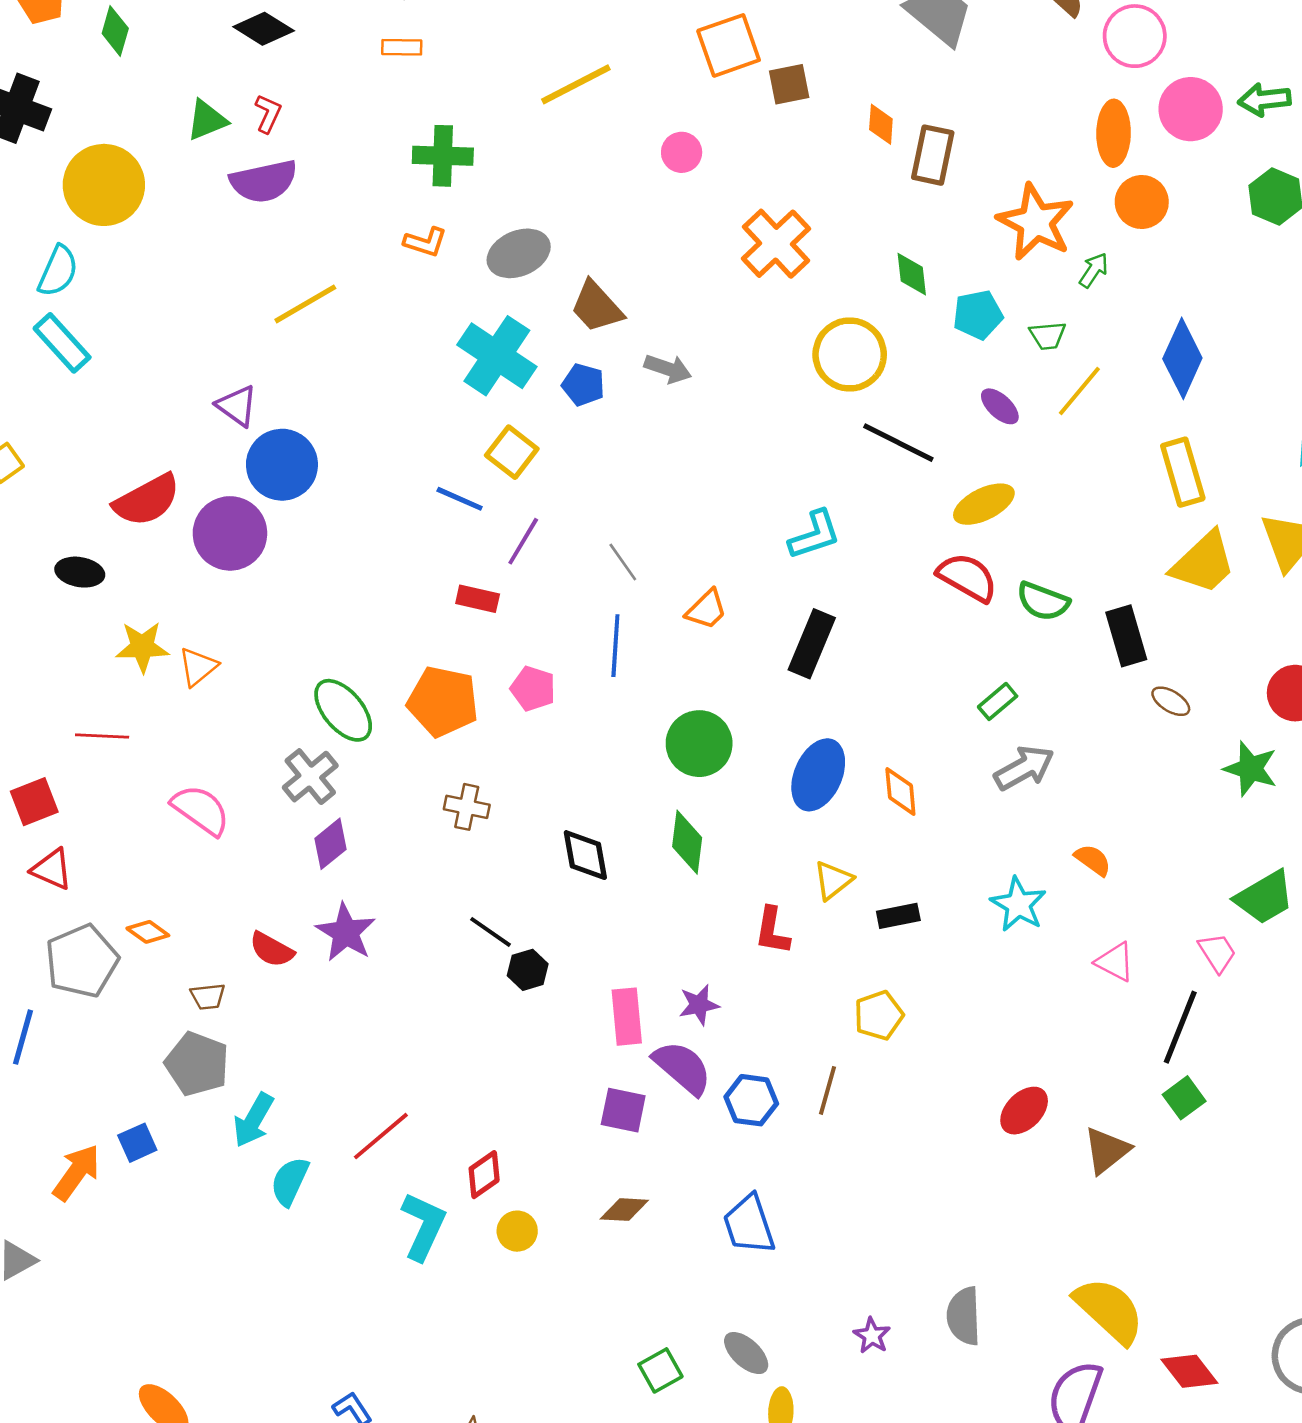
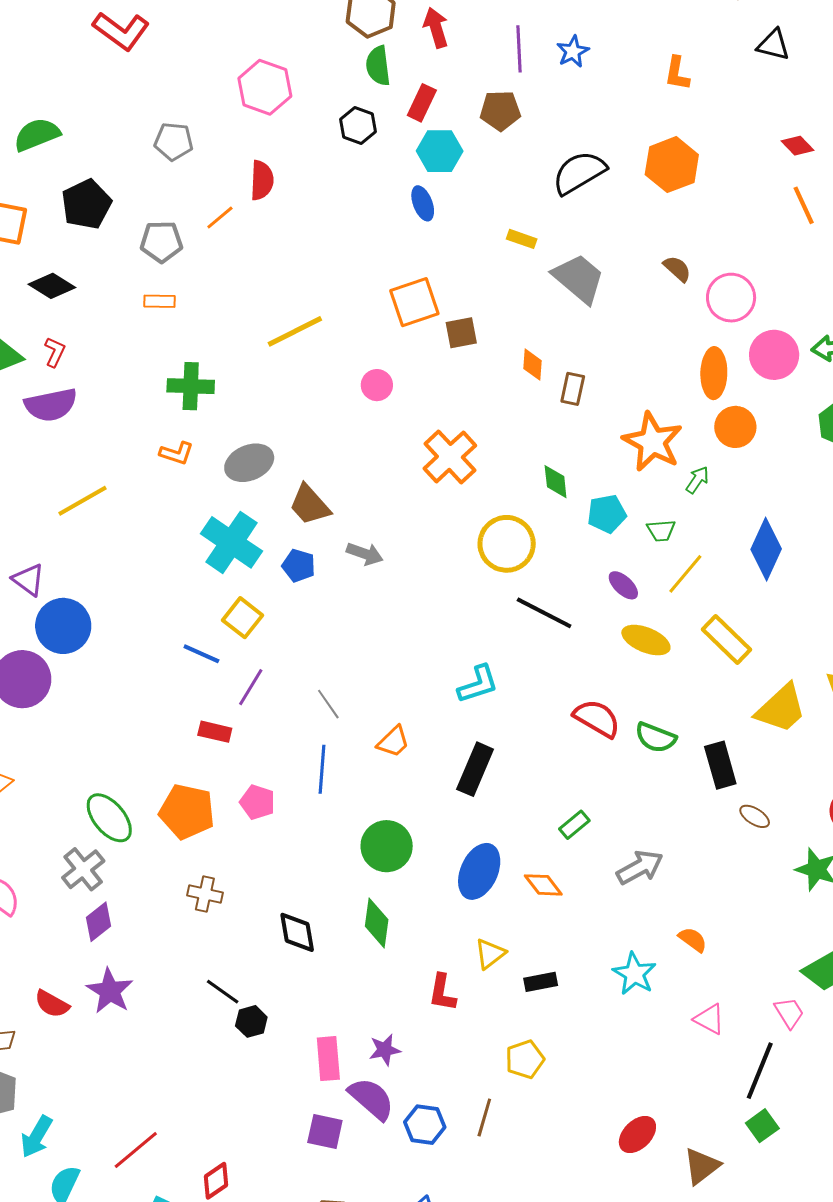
brown rectangle: (933, 155) -> (573, 389), size x0.7
yellow rectangle: (1183, 472) -> (726, 639), moved, turned -30
yellow ellipse: (984, 504) -> (646, 640), moved, turned 48
green rectangle: (998, 701) -> (574, 825), moved
orange diamond: (900, 791) -> (543, 885), turned -33

